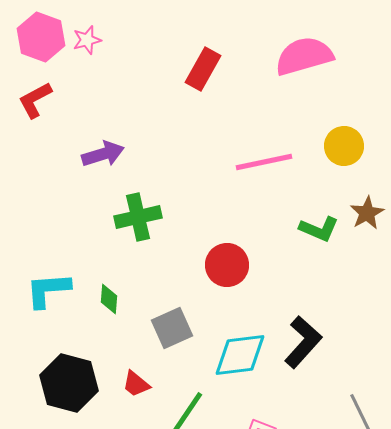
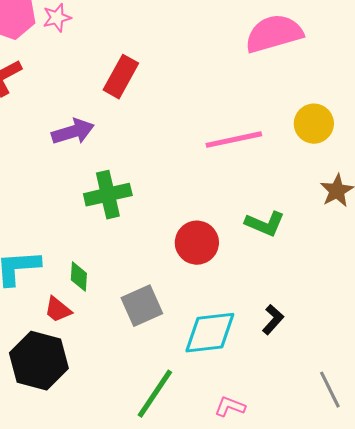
red rectangle: (203, 69) -> (121, 77), moved
green L-shape: (319, 229) -> (265, 224), moved
black L-shape: (303, 342) -> (273, 320), size x0.6
red trapezoid: (136, 384) -> (58, 310), moved

